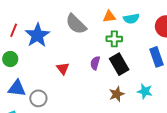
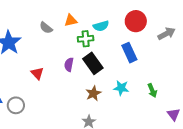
orange triangle: (109, 17) -> (71, 20), moved
cyan semicircle: (131, 19) -> (101, 26), moved
gray semicircle: (76, 24) -> (46, 28), size x0.6

